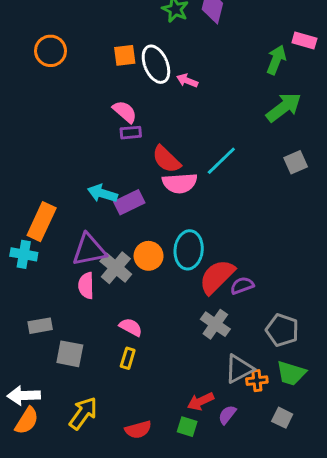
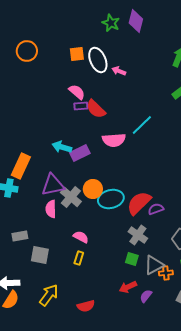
red semicircle: (166, 159) -> (96, 109), moved
cyan ellipse: (189, 250) -> (111, 199), moved, turned 70
green square: (187, 427) -> (132, 259), moved

